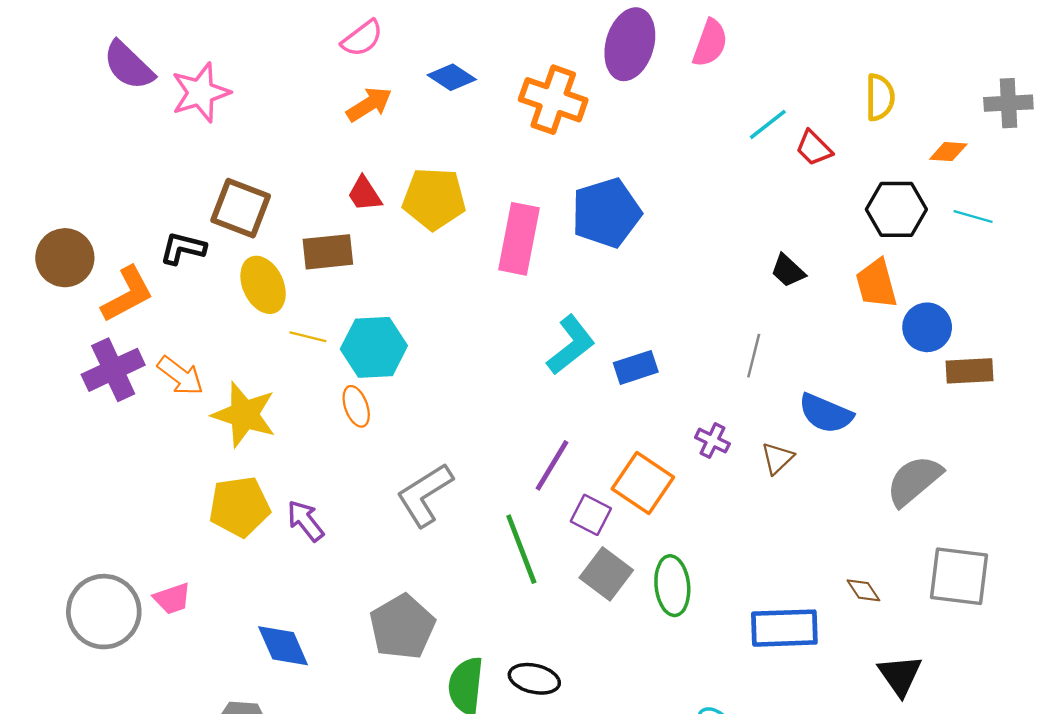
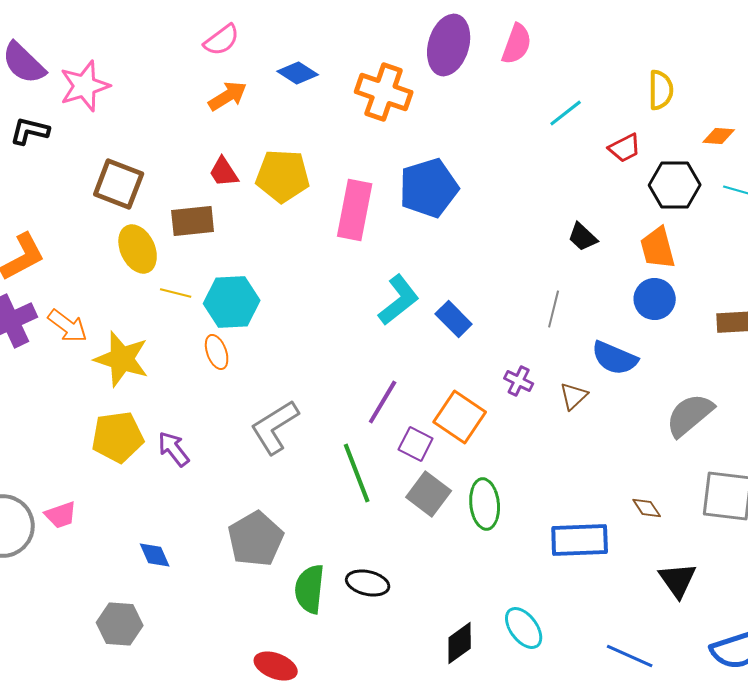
red trapezoid: (814, 148) -> (625, 148), moved, turned -72
black L-shape: (183, 248) -> (30, 131), moved
blue circle: (927, 327) -> (655, 299), moved
blue rectangle: (636, 367) -> (454, 319), turned 63
blue diamond: (283, 646) -> (155, 555), size x0.7

